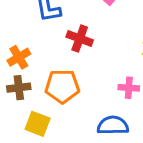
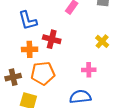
orange cross: (19, 57) -> (30, 49), moved, turned 35

